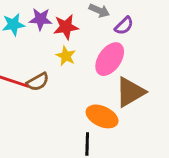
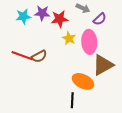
yellow star: (66, 56) -> (69, 38), moved
pink ellipse: (110, 59) -> (89, 42), turned -40

